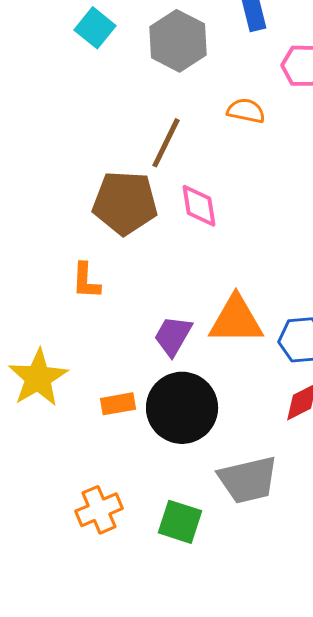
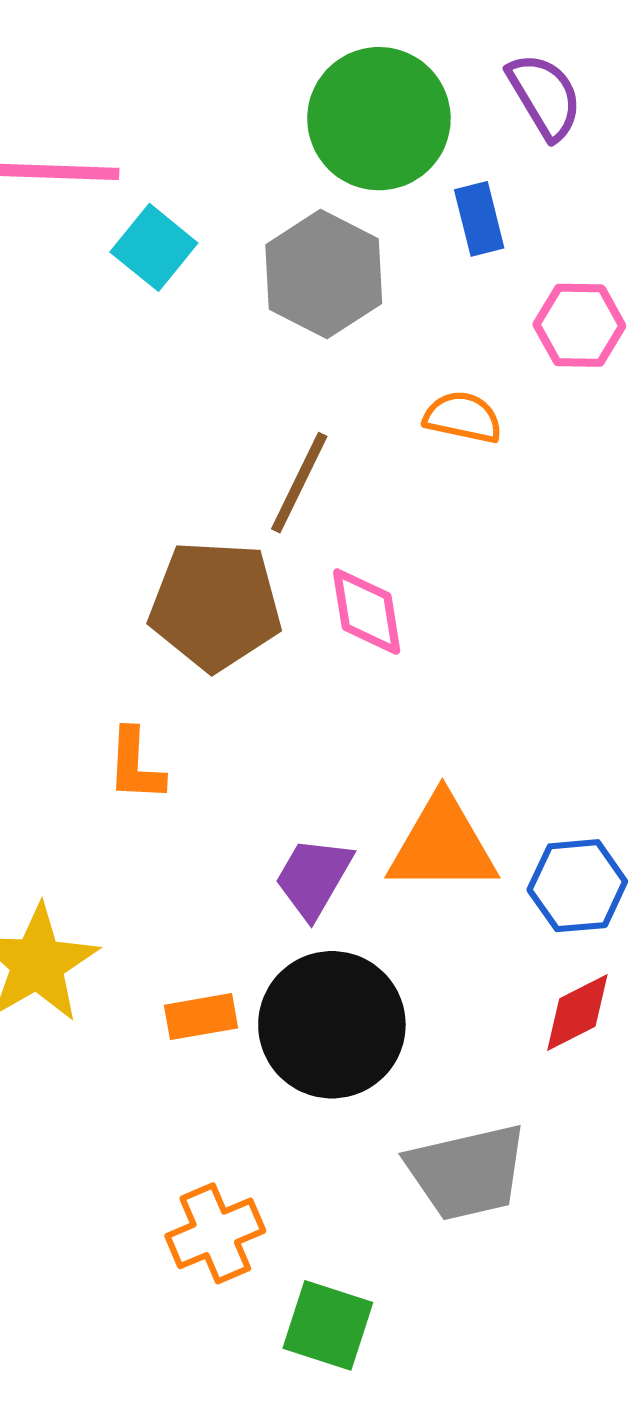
orange cross: (99, 510) -> (215, 1233), moved
green square: (180, 522) -> (328, 1325), moved

